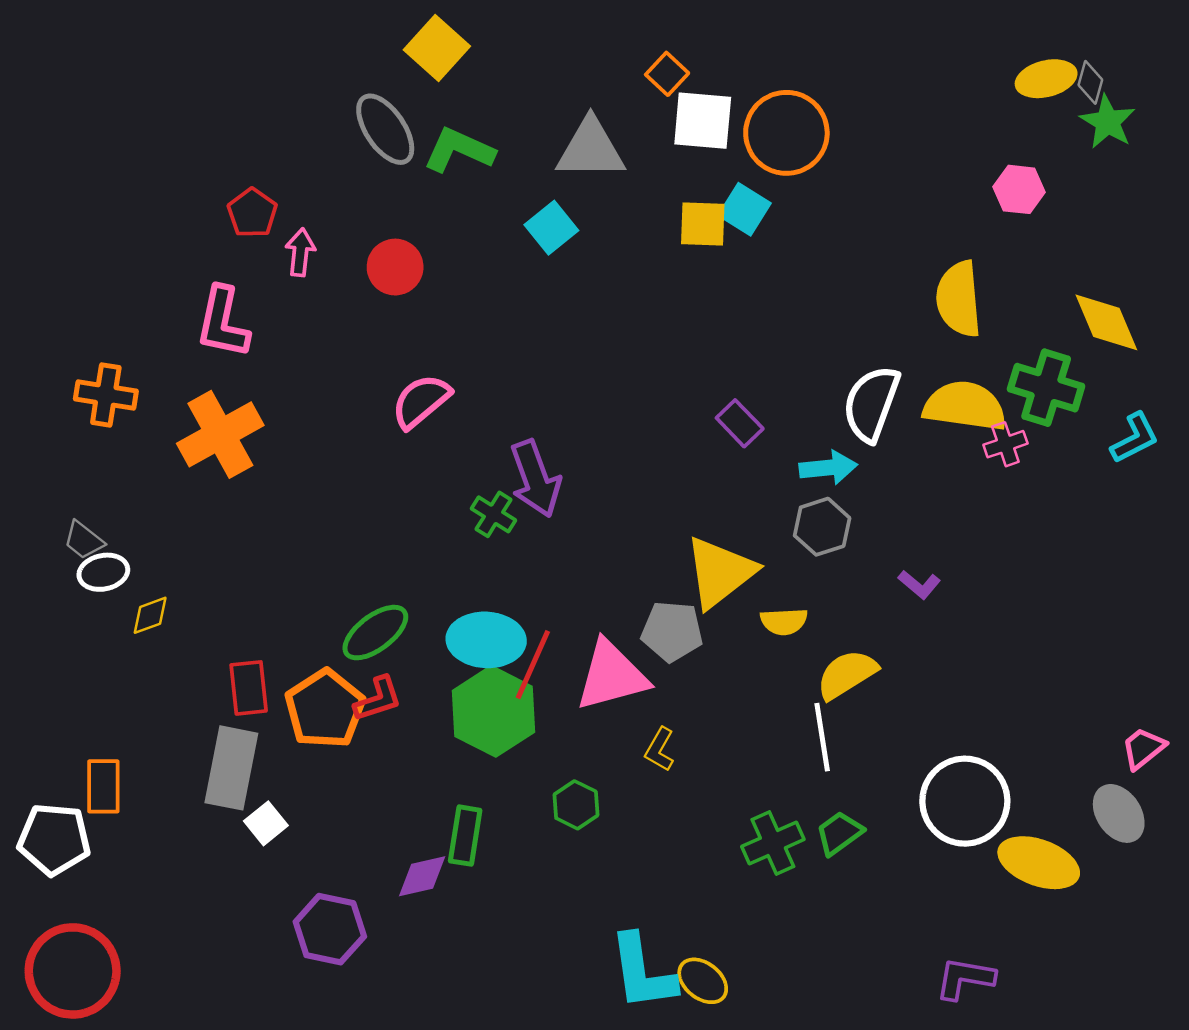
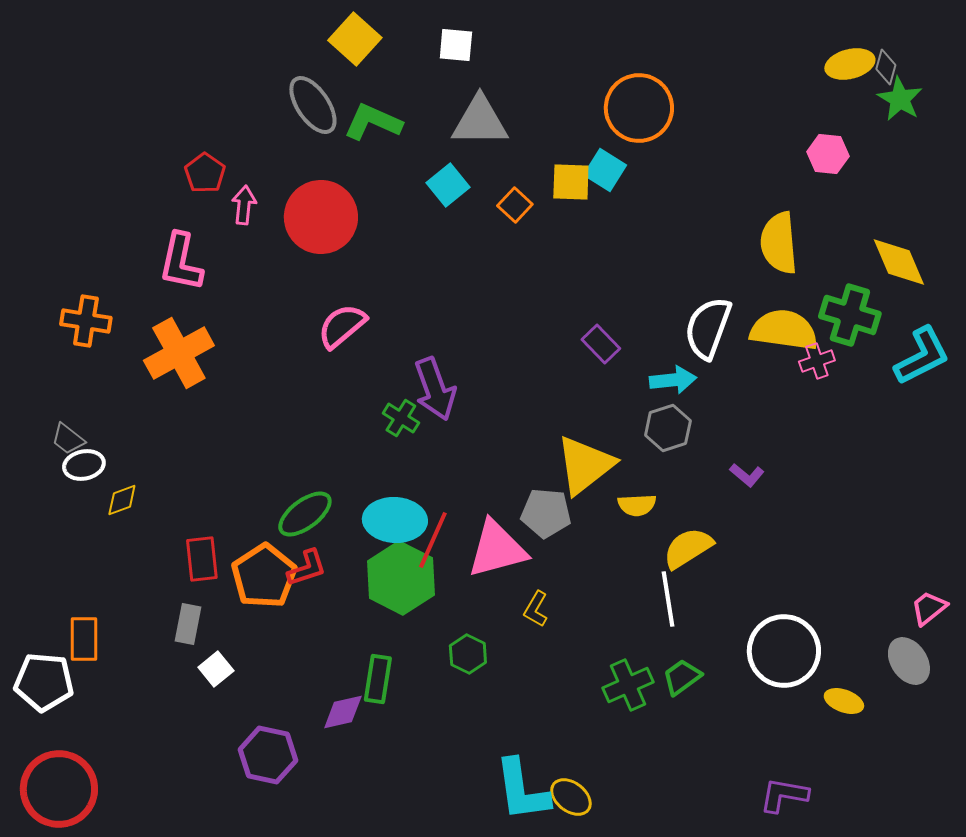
orange square: (667, 74) -> (515, 205), moved
white square: (703, 121) -> (456, 45), moved, size x0.7
red circle: (395, 267) -> (321, 217), size x1.6
cyan L-shape: (1135, 438) -> (922, 356), size x1.4
gray rectangle: (231, 768) -> (188, 624), size x0.6
yellow ellipse: (1039, 863) -> (844, 701), size x0.6

